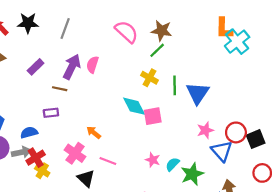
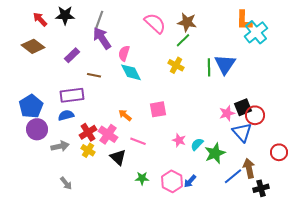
purple arrow: (72, 67) -> (102, 38), moved, turned -60
green line: (175, 85) -> (209, 67), moved
blue triangle: (198, 93) -> (225, 64), moved
cyan diamond: (134, 106) -> (131, 72), moved
purple rectangle: (51, 113) -> (72, 95), moved, size x1.6
pink square: (153, 116) -> (158, 109), moved
black square: (256, 139) -> (243, 107), moved
gray arrow: (21, 152) -> (60, 146), moved
red cross: (36, 158) -> (88, 132), moved
yellow cross: (42, 171) -> (88, 150), moved

